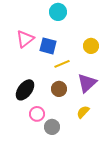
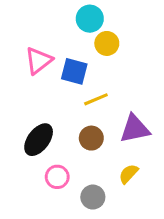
yellow circle: (91, 46) -> (107, 43), moved
purple triangle: (87, 83) -> (135, 129), turned 30
gray circle: (52, 127) -> (93, 197), moved

